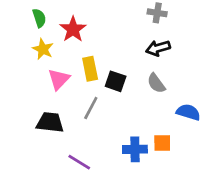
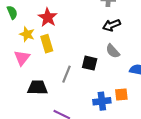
green semicircle: (39, 18) -> (12, 12), moved
yellow rectangle: (90, 69) -> (47, 44), moved
pink triangle: (59, 79) -> (22, 58), moved
black square: (116, 81) -> (90, 63), moved

